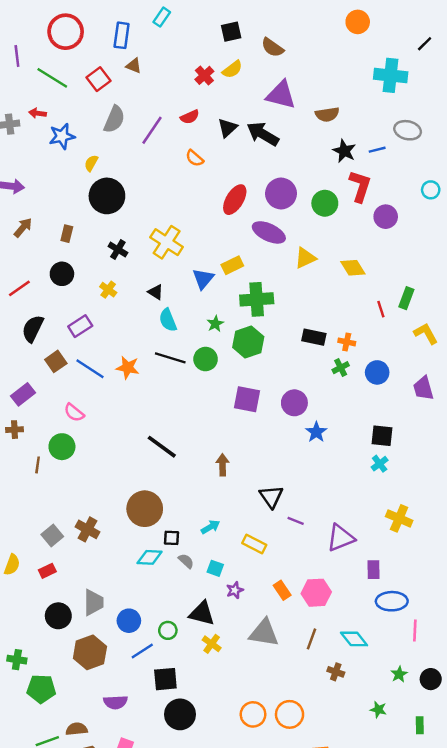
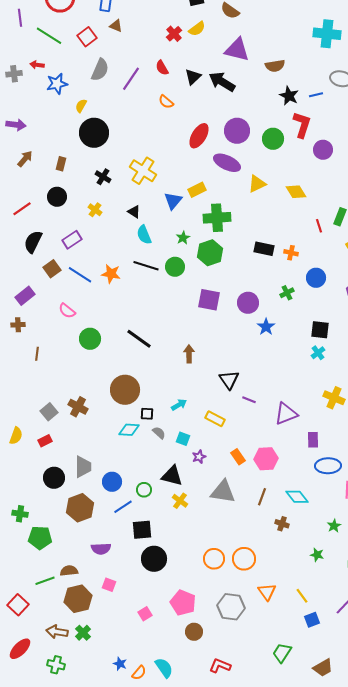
red semicircle: (190, 117) -> (162, 68), turned 84
green cross: (341, 368) -> (287, 293), moved
green circle: (62, 447) -> (90, 339), moved

